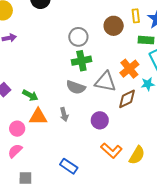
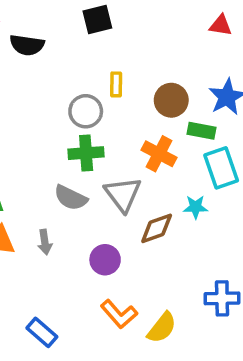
yellow rectangle: (136, 16) -> (116, 84), moved
brown circle: (114, 26) -> (171, 100), moved
orange cross: (129, 69) -> (159, 154), moved, turned -30
gray triangle: (105, 82) -> (123, 194), turned 35

